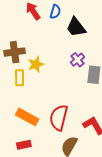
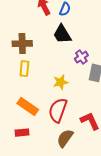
black trapezoid: (76, 27) -> (62, 34), moved
yellow star: (36, 64) -> (61, 82), moved

